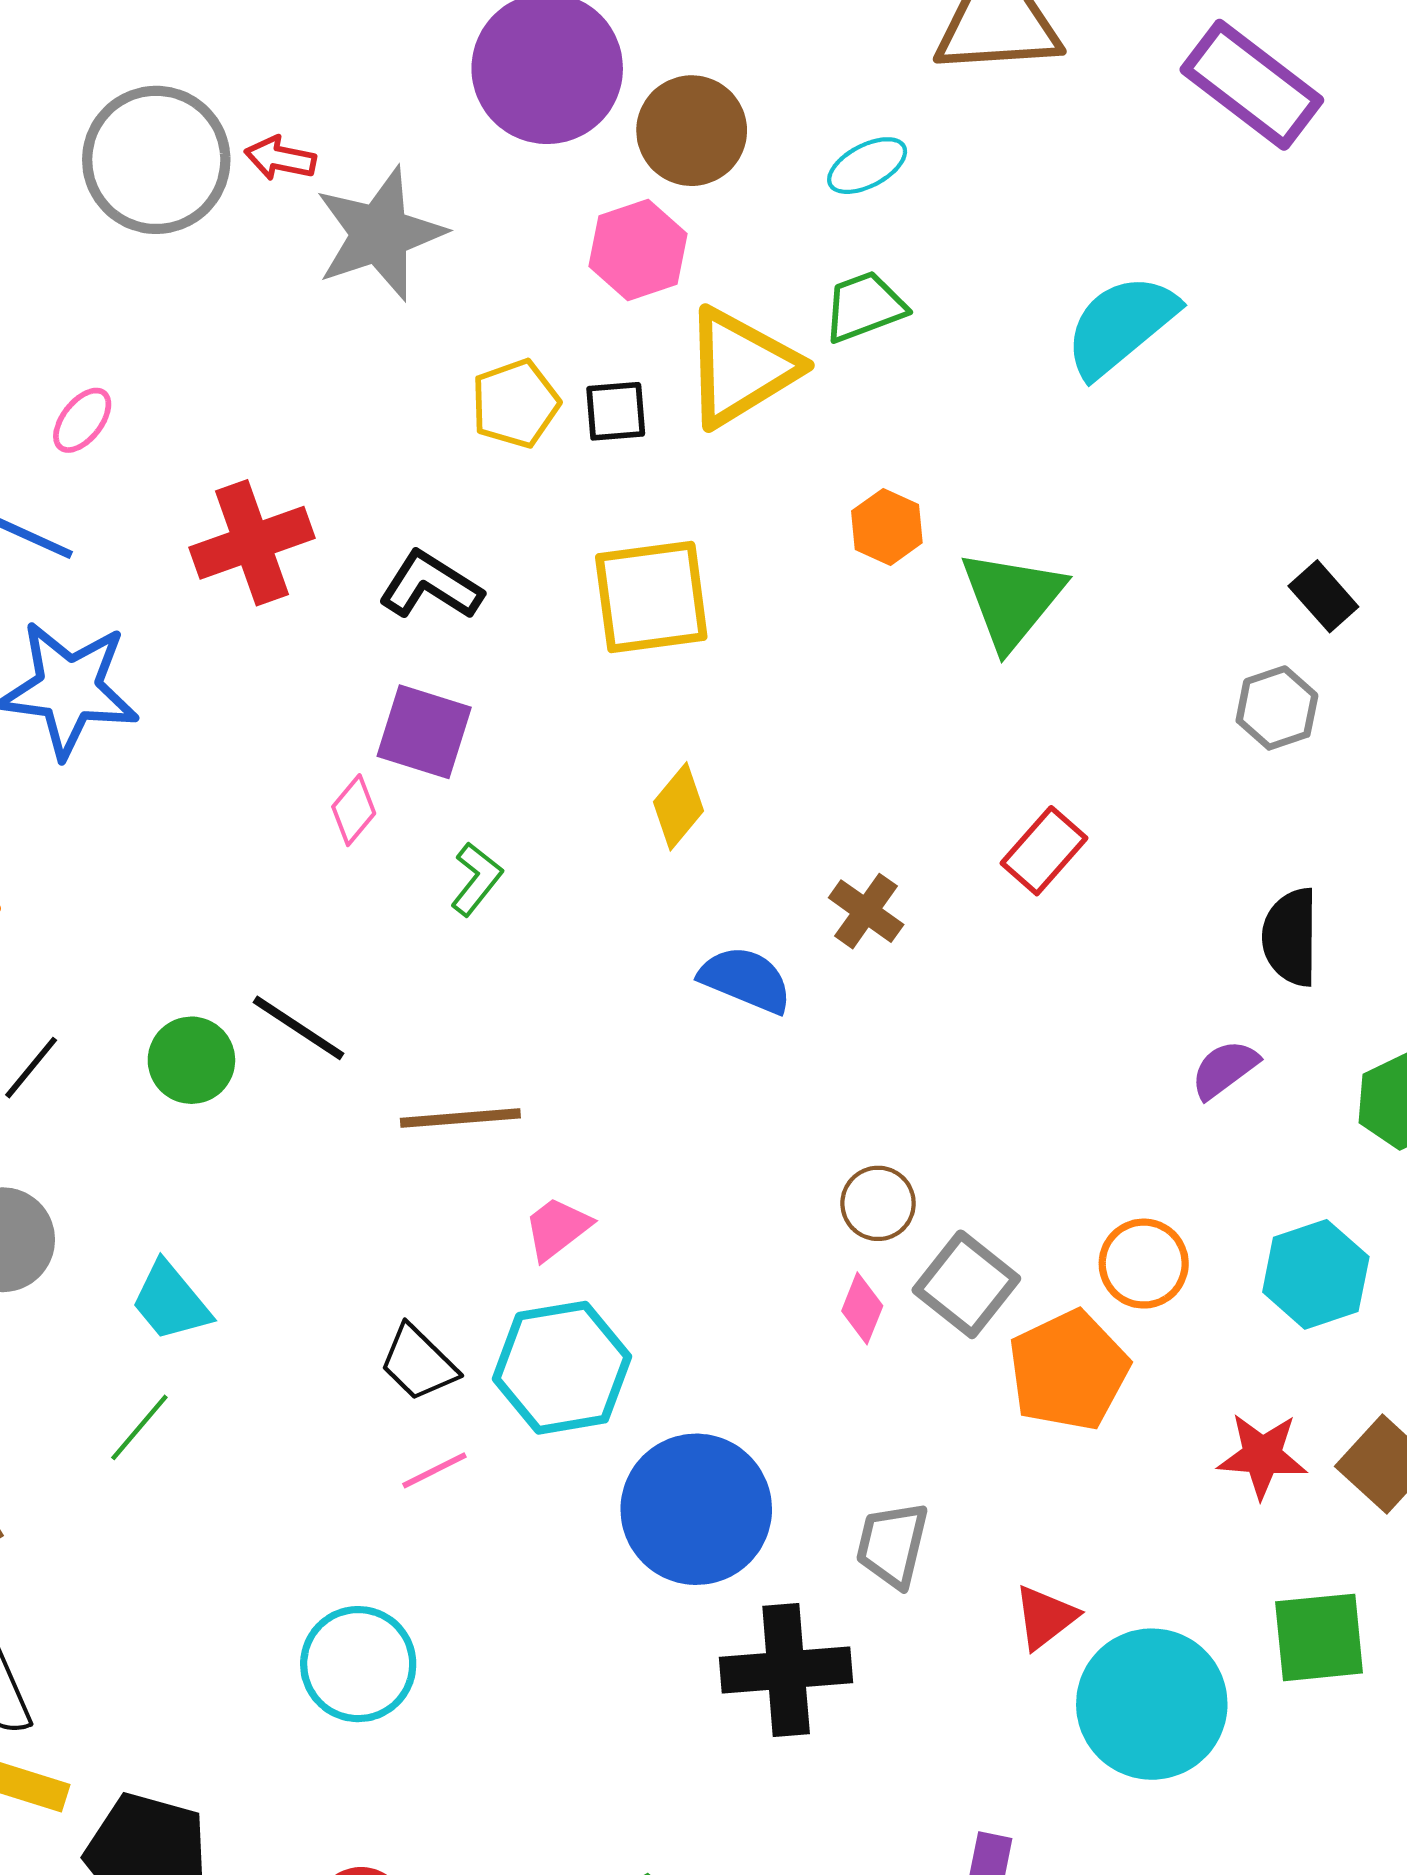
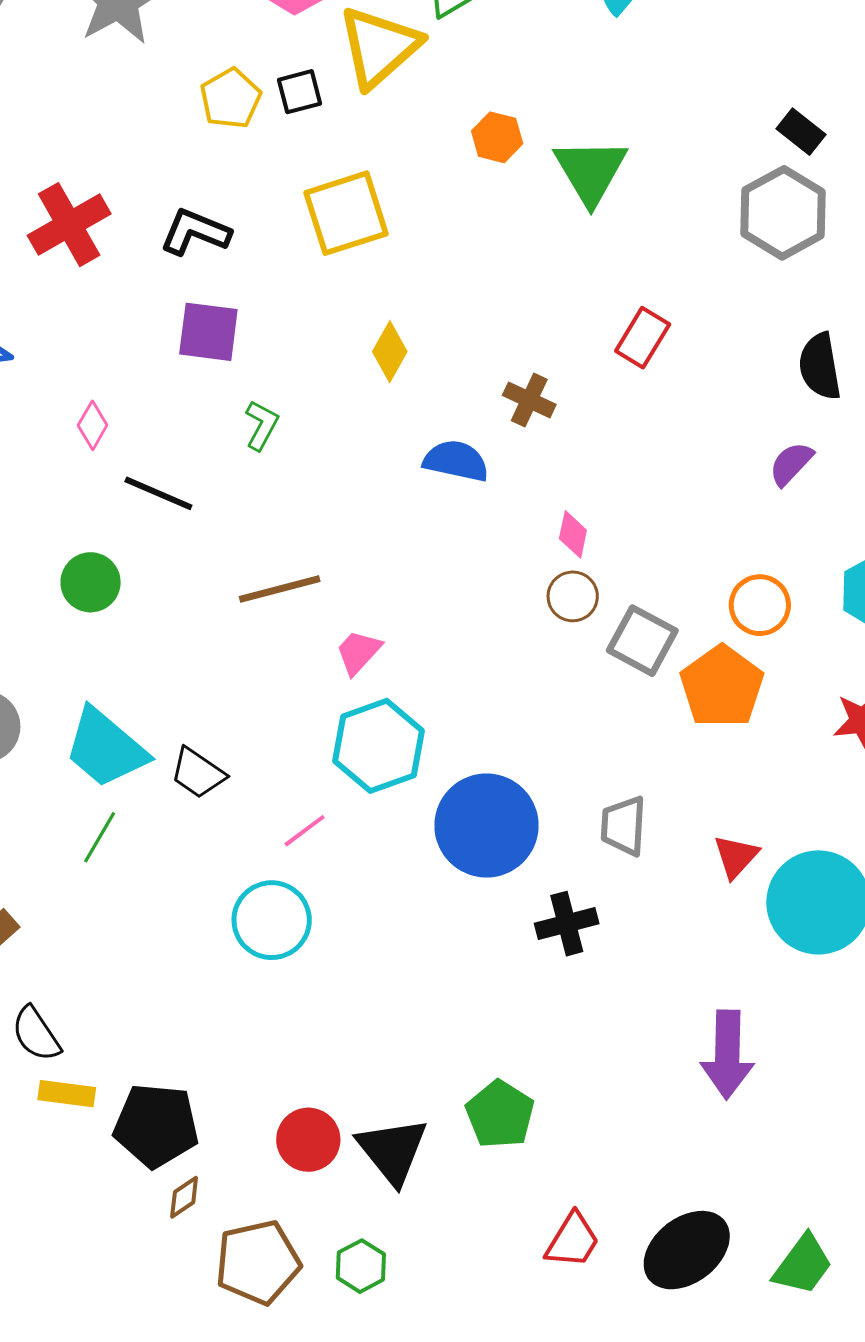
gray hexagon: (1277, 708) -> (783, 213), size x1.6
pink diamond: (354, 810) -> (93, 425), moved
black line: (298, 1028) -> (158, 493), moved
cyan trapezoid: (171, 1301) -> (106, 748), size x1.5
pink diamond: (862, 1308) -> (573, 534), moved
black trapezoid: (418, 1363) -> (198, 773), moved
cyan circle: (358, 1664) -> (272, 920), moved
black cross: (786, 1670) -> (567, 924), size x0.7

